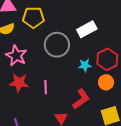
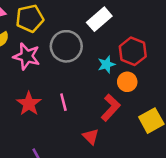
pink star: (16, 56) -> (27, 56), moved
orange circle: (106, 82) -> (127, 82), moved
red star: (19, 83) -> (29, 104), turned -30

